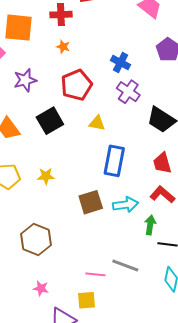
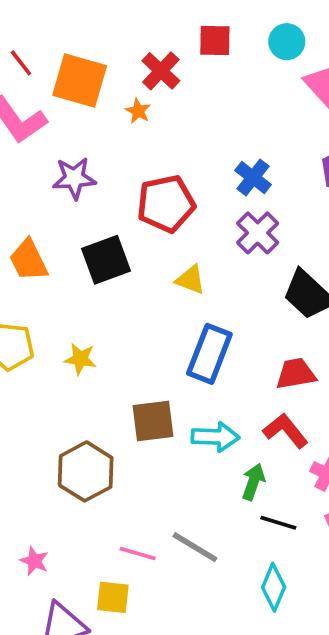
red cross: (61, 15) -> (161, 71), turned 35
orange star: (63, 47) -> (138, 111), moved
red trapezoid: (162, 163) -> (296, 374), turned 85
brown hexagon: (36, 240) -> (86, 471), moved

